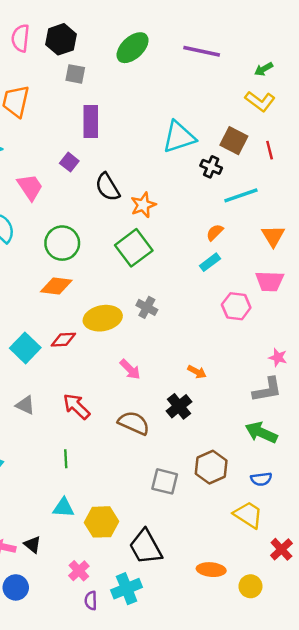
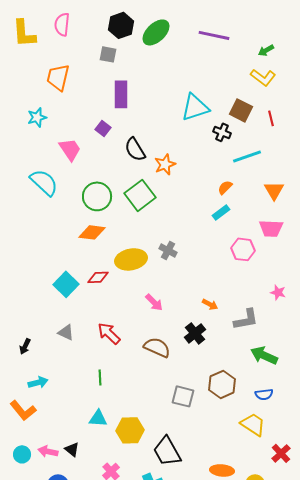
black hexagon: (61, 39) -> (121, 25), moved
green square: (134, 248) -> (140, 195), moved
gray L-shape: (267, 390) -> (246, 319), moved

